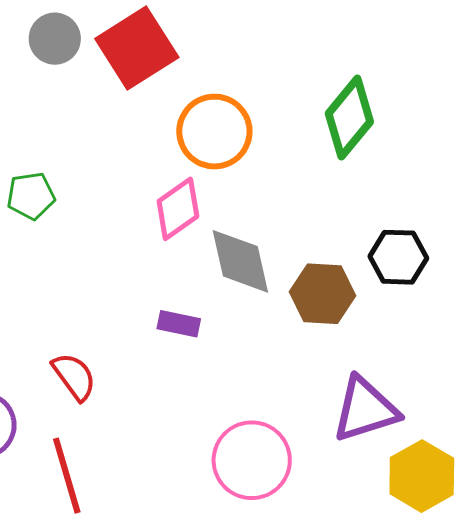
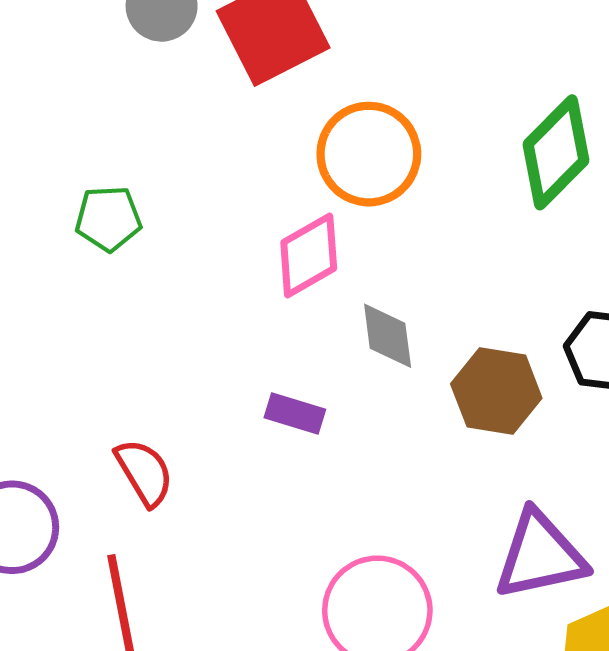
gray diamond: (240, 261) -> (388, 336), size x0.7

